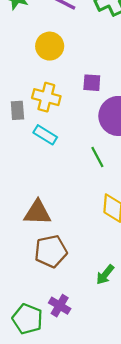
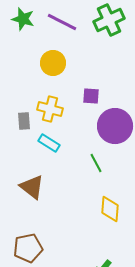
brown triangle: (37, 212) -> (32, 187), moved, turned 36
brown pentagon: (51, 251) -> (28, 248), moved

